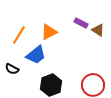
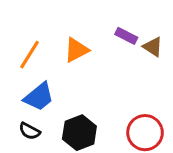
blue trapezoid: (36, 55) -> (39, 97), moved
black semicircle: (12, 69) -> (30, 131), moved

